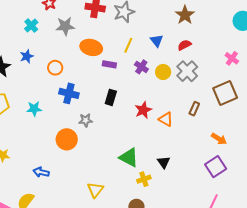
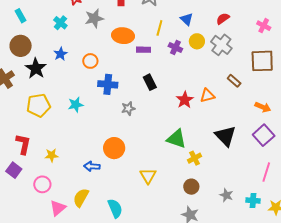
red semicircle: (184, 45) -> (223, 19), moved
yellow circle: (163, 72) -> (197, 41), moved
brown square: (225, 93) -> (262, 61), turned 30
black rectangle: (111, 97) -> (150, 82), turned -35
brown rectangle: (194, 109) -> (234, 81), turned -64
red star: (143, 110) -> (185, 100), moved
orange triangle: (166, 119) -> (207, 96), turned -35
orange circle: (67, 139) -> (114, 148), moved
black triangle: (164, 162) -> (225, 136), moved, size x1.6

